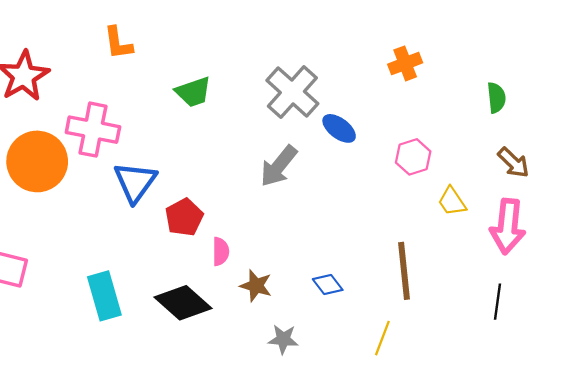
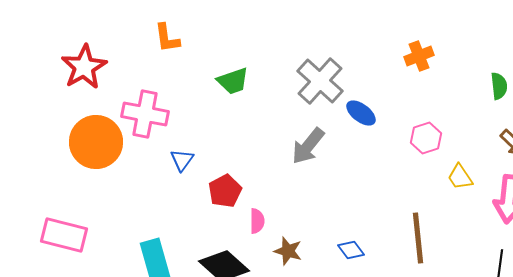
blue triangle: (135, 182) -> (182, 160), size x0.6

